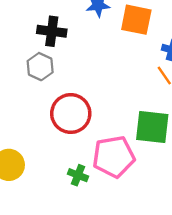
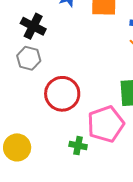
black cross: (52, 31) -> (33, 26), turned 30

